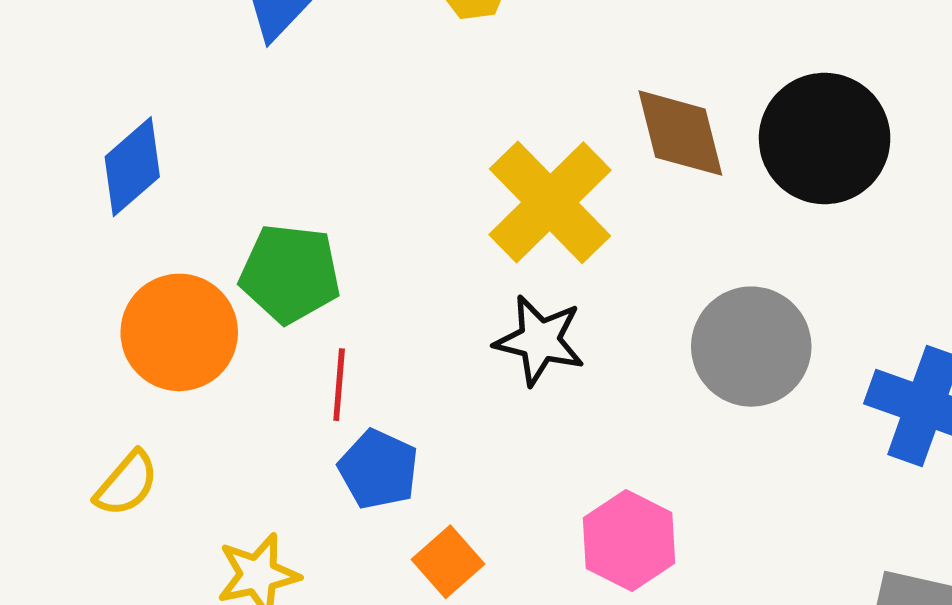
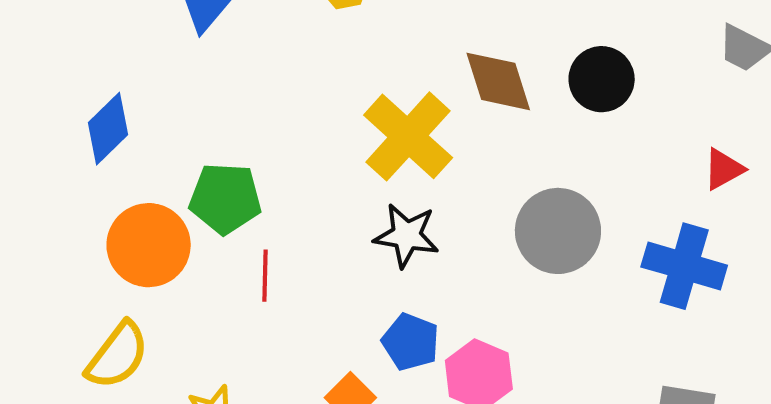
black circle: (825, 139) -> (602, 79), size x0.7
blue pentagon: (379, 469) -> (411, 342), moved
yellow semicircle: (127, 484) -> (117, 356), size x1.4

